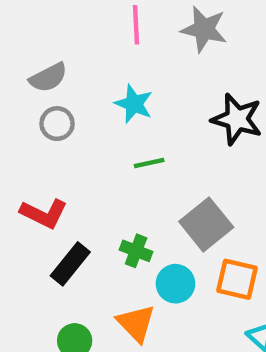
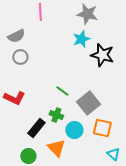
pink line: (136, 25) -> (40, 12), moved
cyan star: (134, 104) -> (81, 39), moved, turned 30
green line: (149, 163) -> (62, 91), moved, turned 48
black rectangle: (70, 264) -> (36, 128), moved

